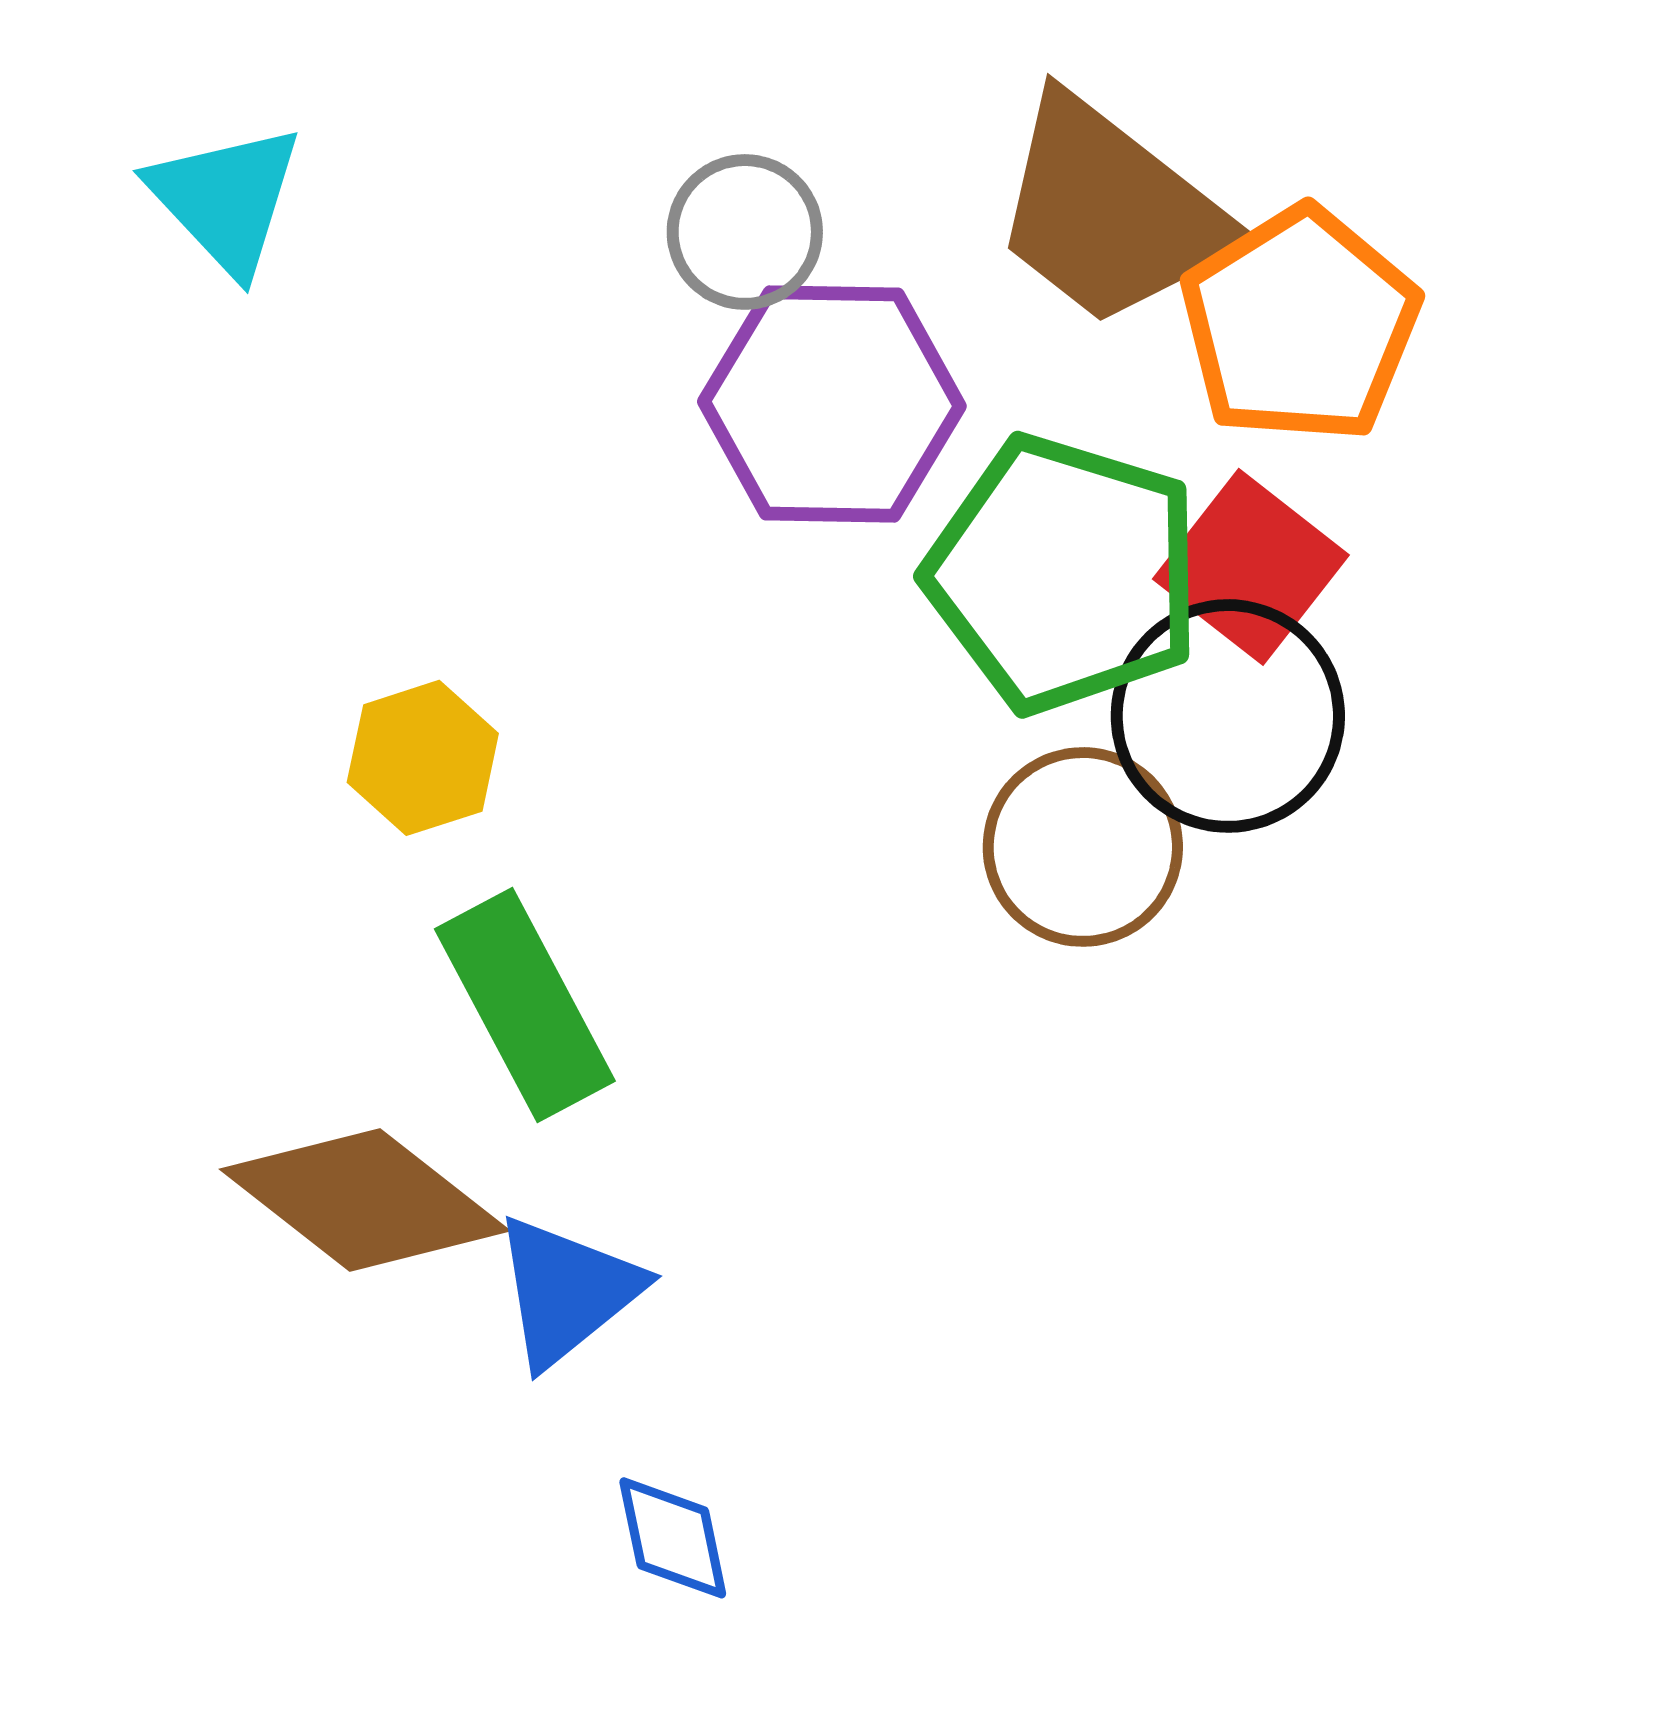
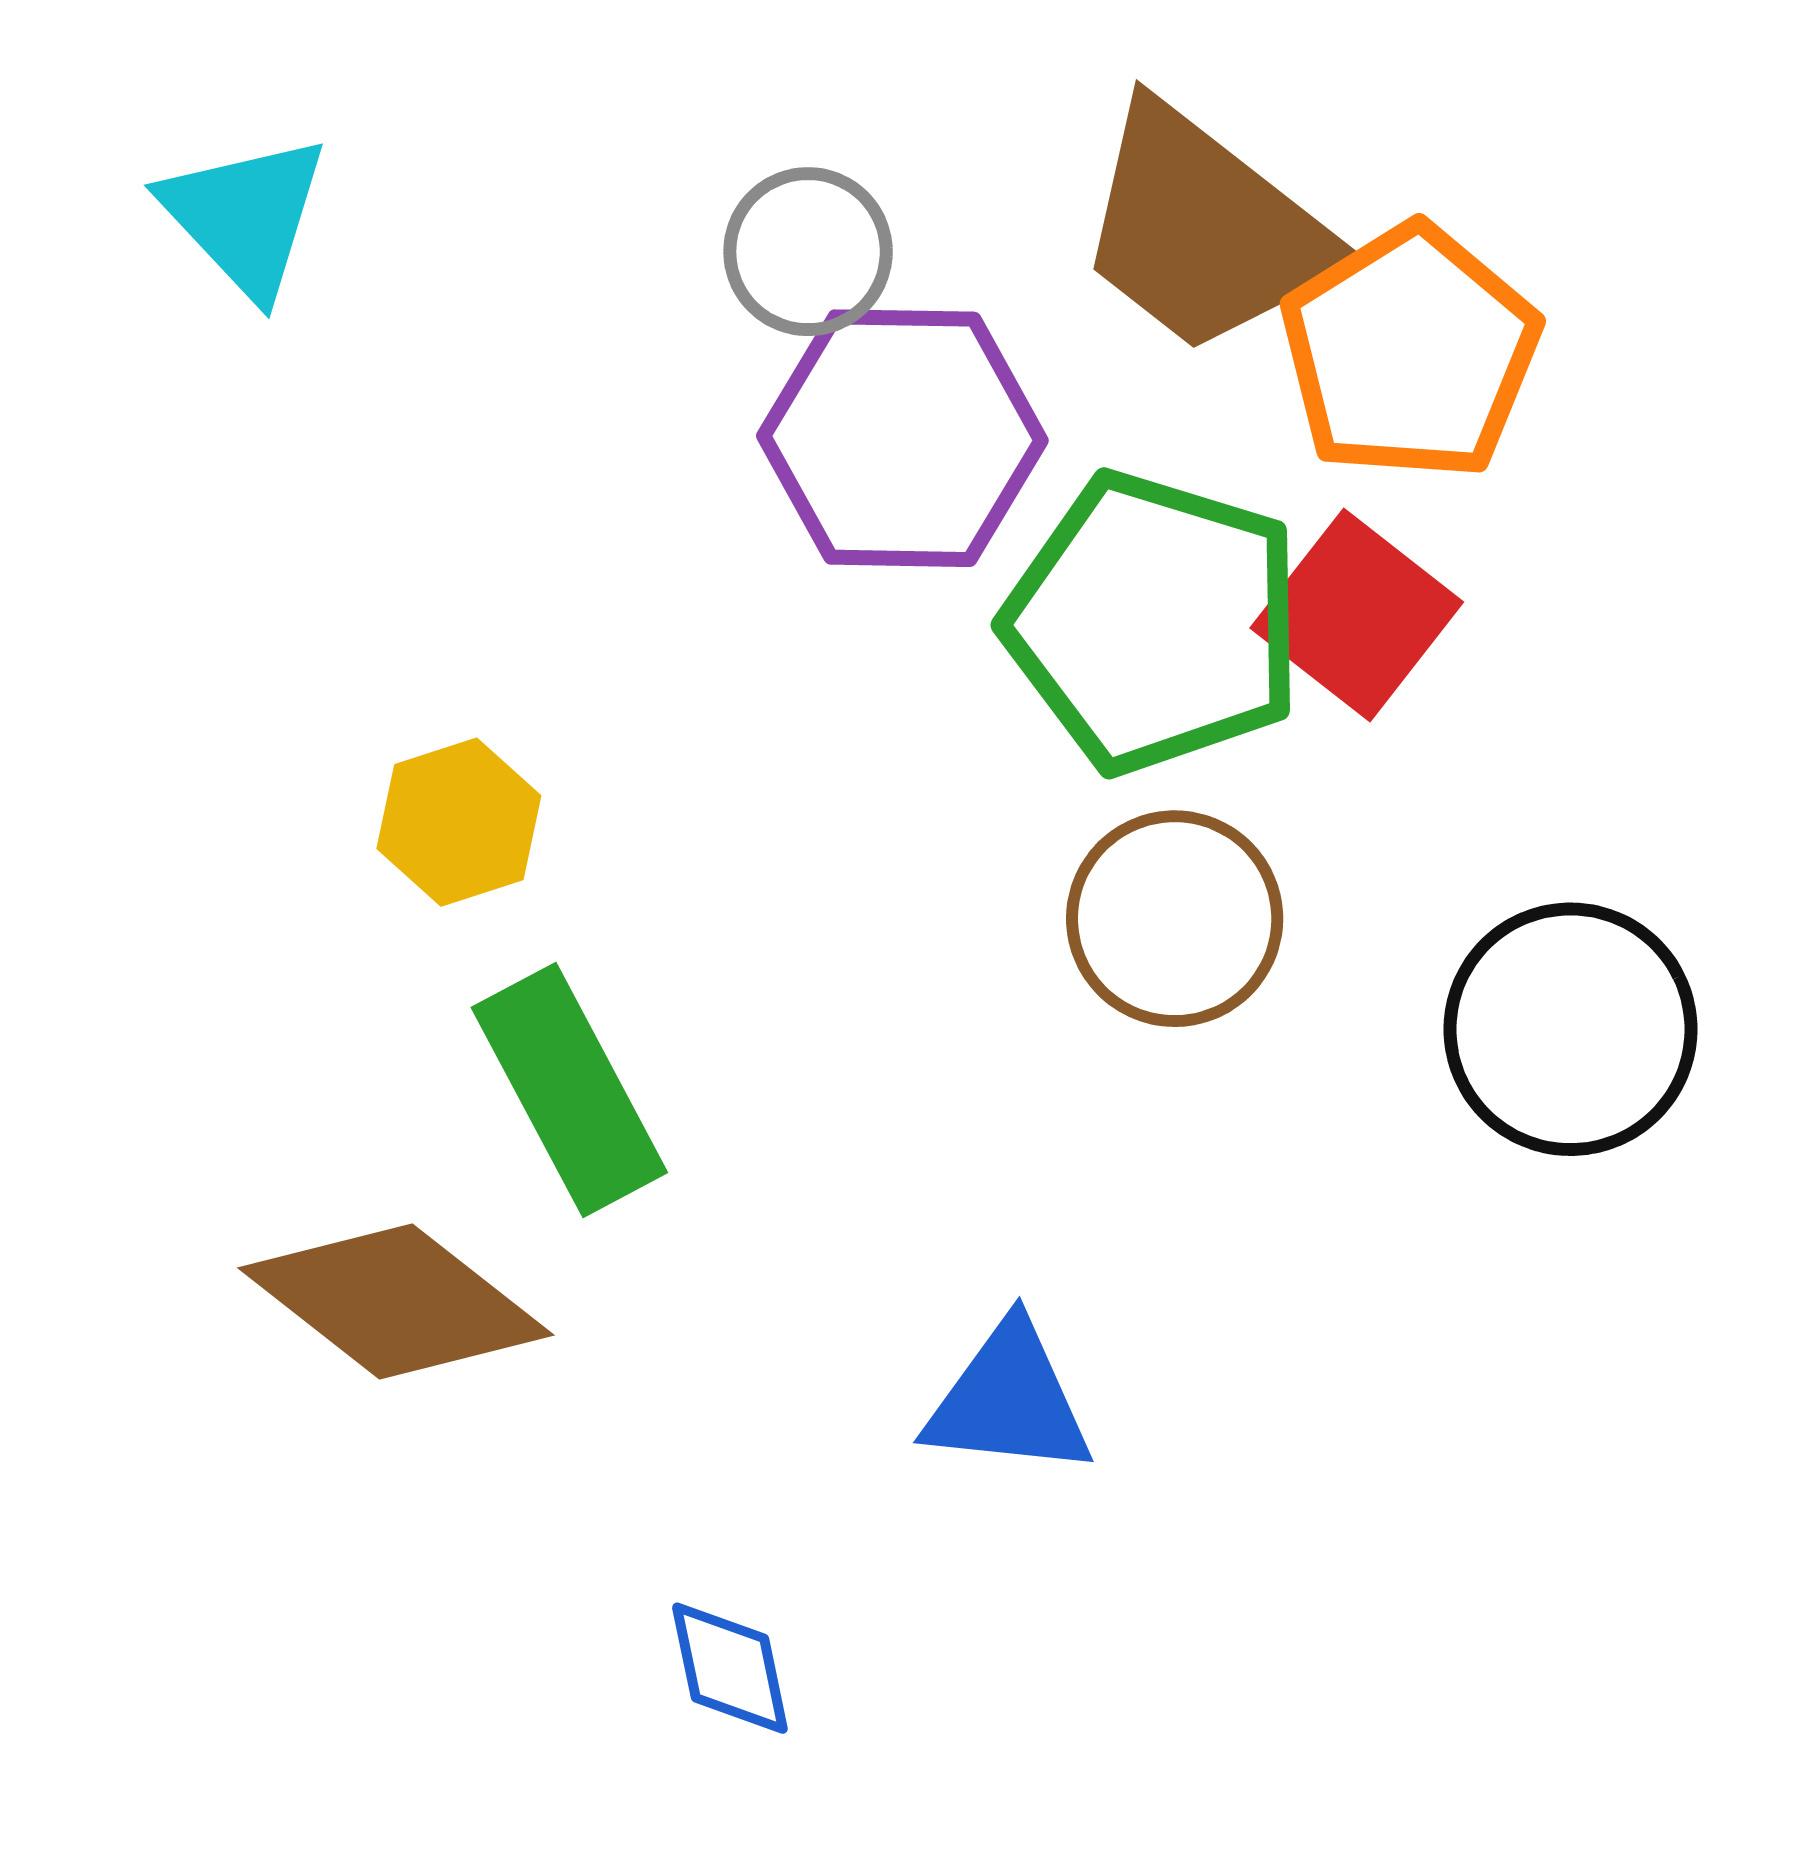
black circle: (1228, 716) -> (1571, 1029), moved
blue triangle: (567, 1291) -> (1009, 1400), moved, turned 45

